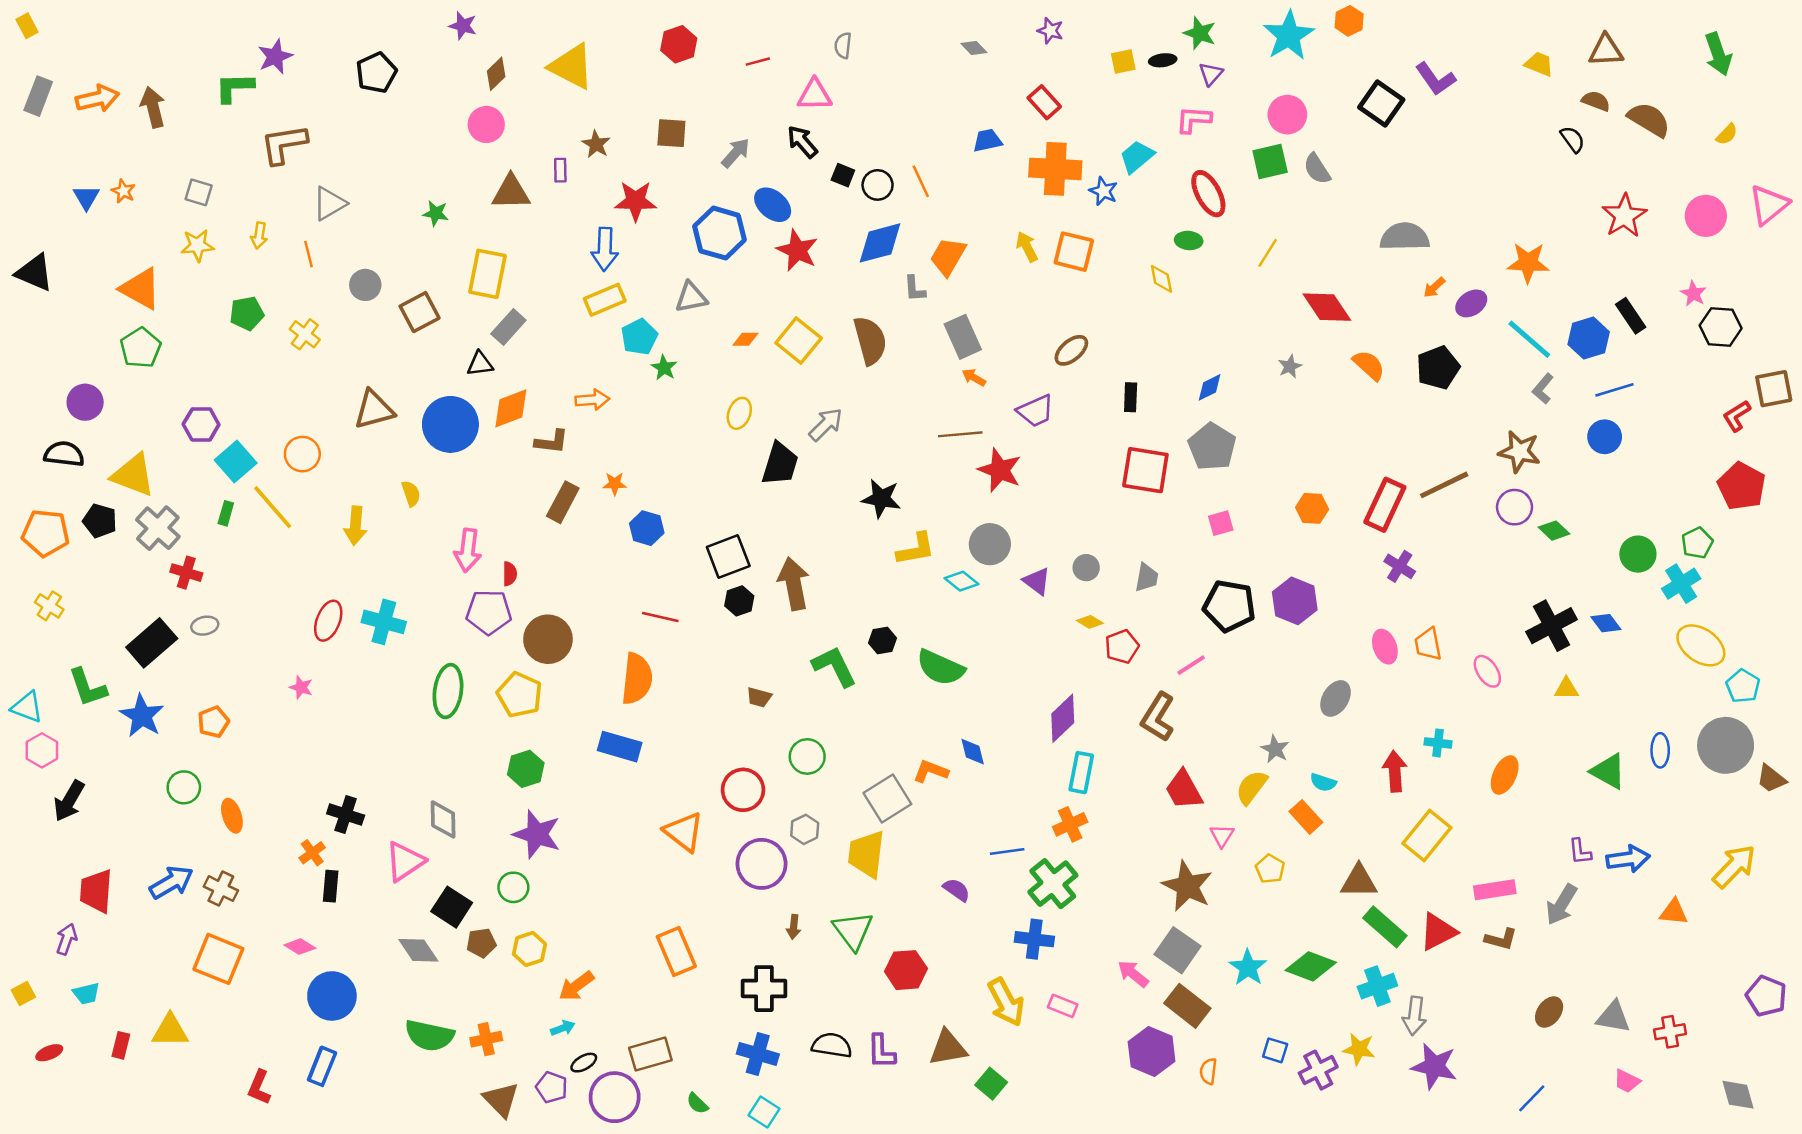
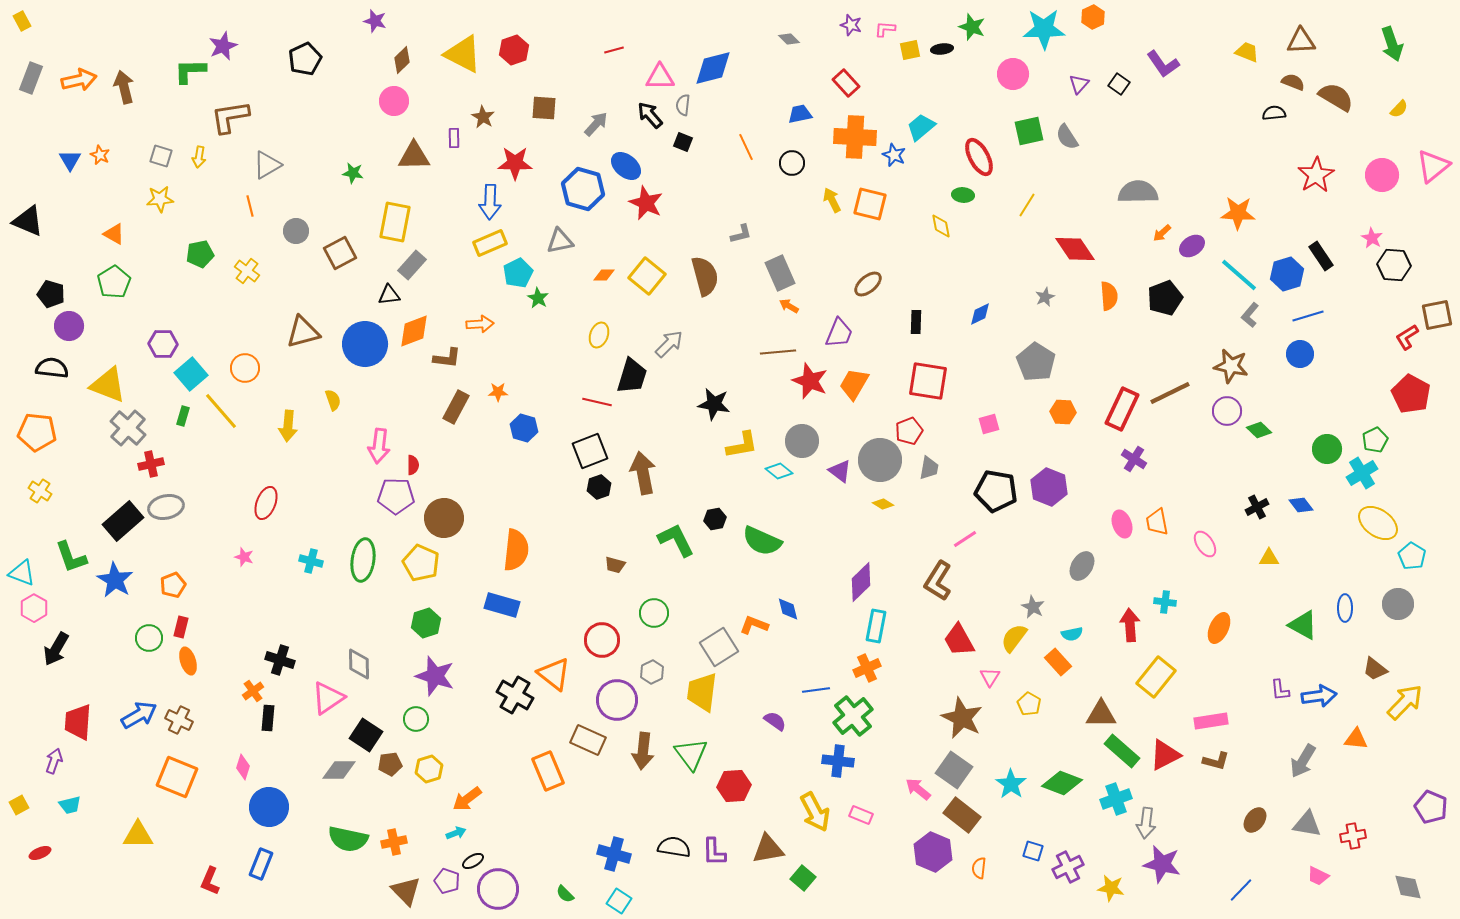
cyan star: (1289, 36) -> (1044, 29), turned 30
red hexagon: (679, 44) -> (514, 50), moved
gray semicircle: (843, 45) -> (683, 105), moved
purple triangle: (1211, 74) -> (1079, 84), moved
black square: (1381, 103) -> (1119, 84), size x0.6
pink circle: (1287, 115) -> (1013, 74), moved
pink L-shape: (1194, 120) -> (885, 29), moved, size x0.7
black semicircle: (1573, 139) -> (1274, 113), turned -60
black circle: (878, 185) -> (792, 163), moved
yellow arrow: (259, 236) -> (199, 157), moved
blue diamond: (880, 243) -> (713, 68), moved
orange trapezoid: (948, 257) -> (854, 384), moved
orange triangle: (141, 289) -> (114, 234), size x0.6
gray L-shape: (915, 289) -> (741, 234), turned -100
orange semicircle: (1369, 365) -> (1109, 296), turned 44
purple trapezoid: (1036, 411) -> (839, 333), turned -44
gray pentagon: (1212, 447) -> (1036, 362), moved
black pentagon: (100, 521) -> (51, 294), moved
gray circle: (1086, 568) -> (880, 460), size x2.0
red cross: (186, 573) -> (151, 464), turned -30
red line: (660, 617) -> (597, 402), moved
cyan cross: (384, 622) -> (311, 561), moved, size x0.7
gray ellipse: (205, 626) -> (166, 507), size x1.6
black cross: (1552, 626) -> (1257, 507), size x0.6
red pentagon: (1122, 647) -> (909, 431), moved
gray circle: (1726, 745) -> (1398, 604), size x0.7
brown trapezoid: (1771, 779) -> (1375, 669), moved
cyan semicircle: (1323, 782) -> (1072, 634), turned -30
gray arrow: (1561, 905) -> (1303, 761), moved
brown arrow: (794, 927) -> (643, 751), size x1.8
pink diamond: (300, 947) -> (243, 767), turned 75
gray diamond: (418, 950) -> (339, 770), turned -56
black cross: (764, 989) -> (515, 695), moved, turned 30
red rectangle: (121, 1045) -> (181, 627), moved
yellow star: (1359, 1049) -> (1111, 888), moved
brown rectangle: (650, 1054) -> (588, 740), moved, turned 40

